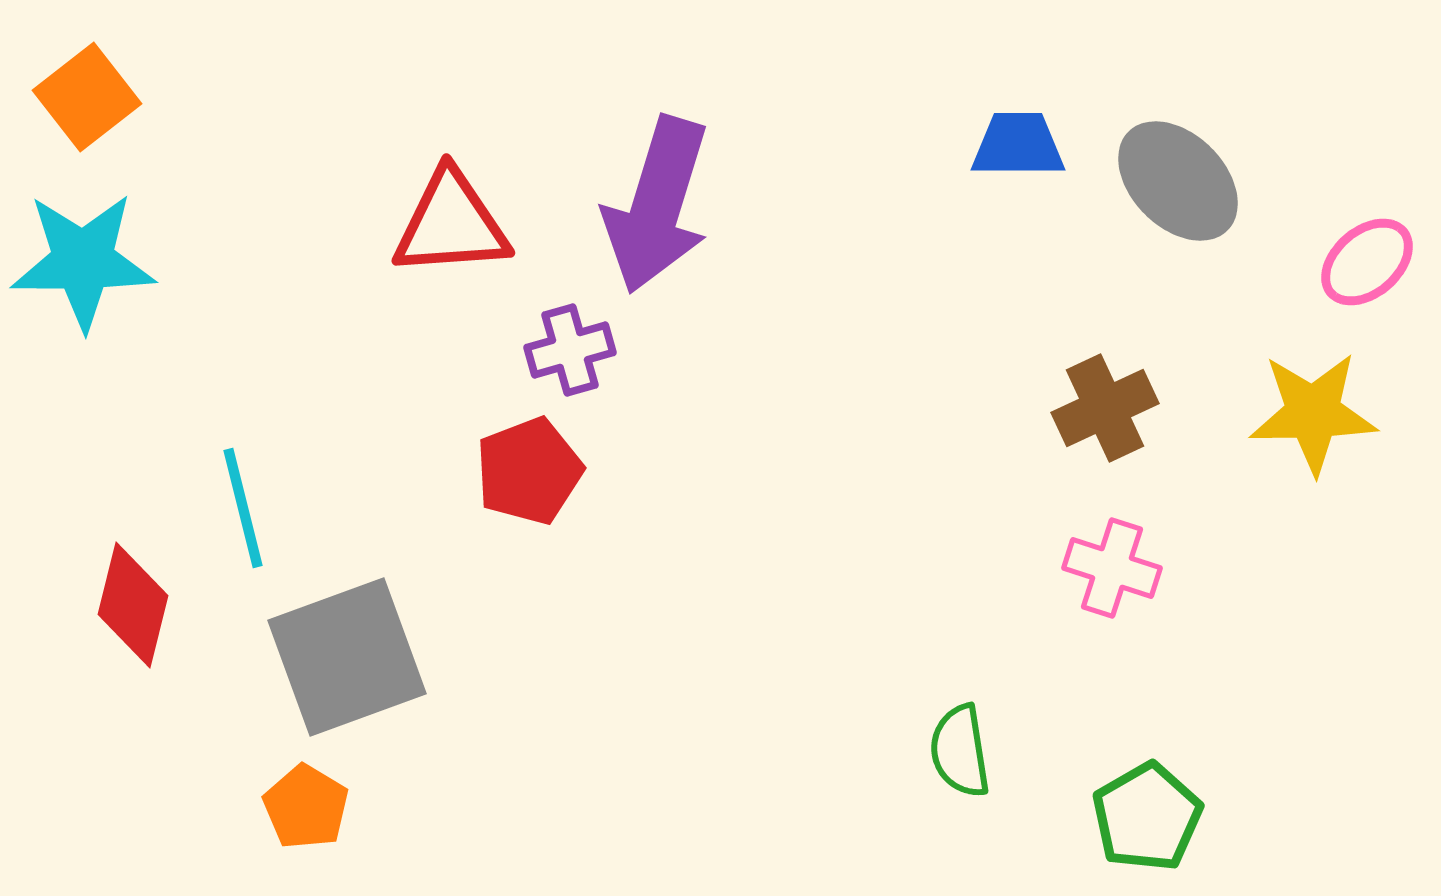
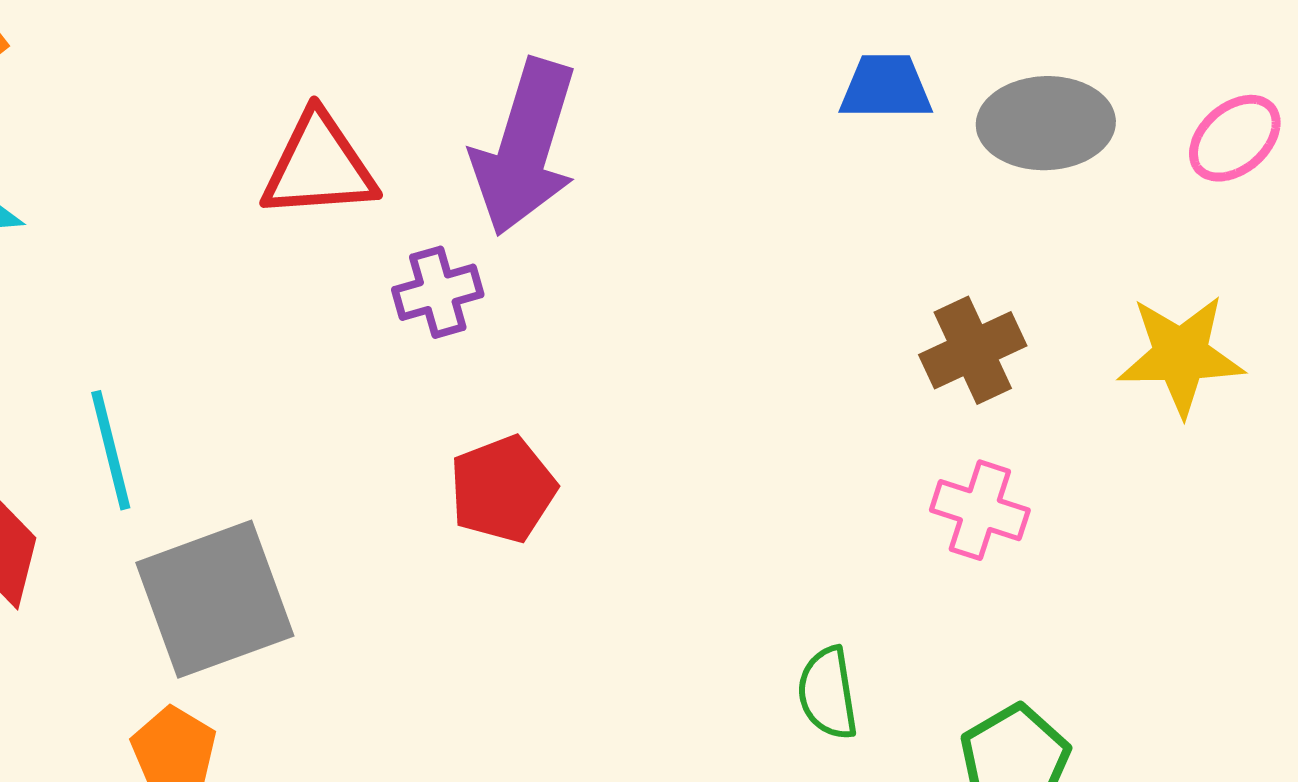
gray ellipse: (1178, 181) -> (1046, 123), turned -47
pink ellipse: (1367, 262) -> (1235, 138), moved
red pentagon: (529, 471) -> (503, 489), moved

